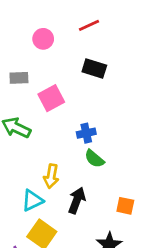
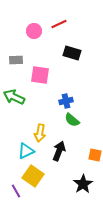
red line: (89, 25) -> (59, 24), moved
pink square: (51, 98) -> (40, 75), turned 36

